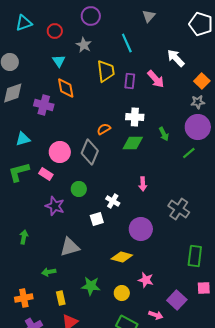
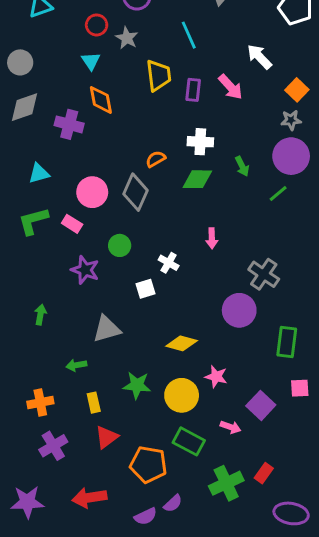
red circle: (55, 31) -> (97, 25), moved
purple circle: (141, 229) -> (239, 310), moved
yellow circle: (122, 293) -> (182, 395), size x1.5

